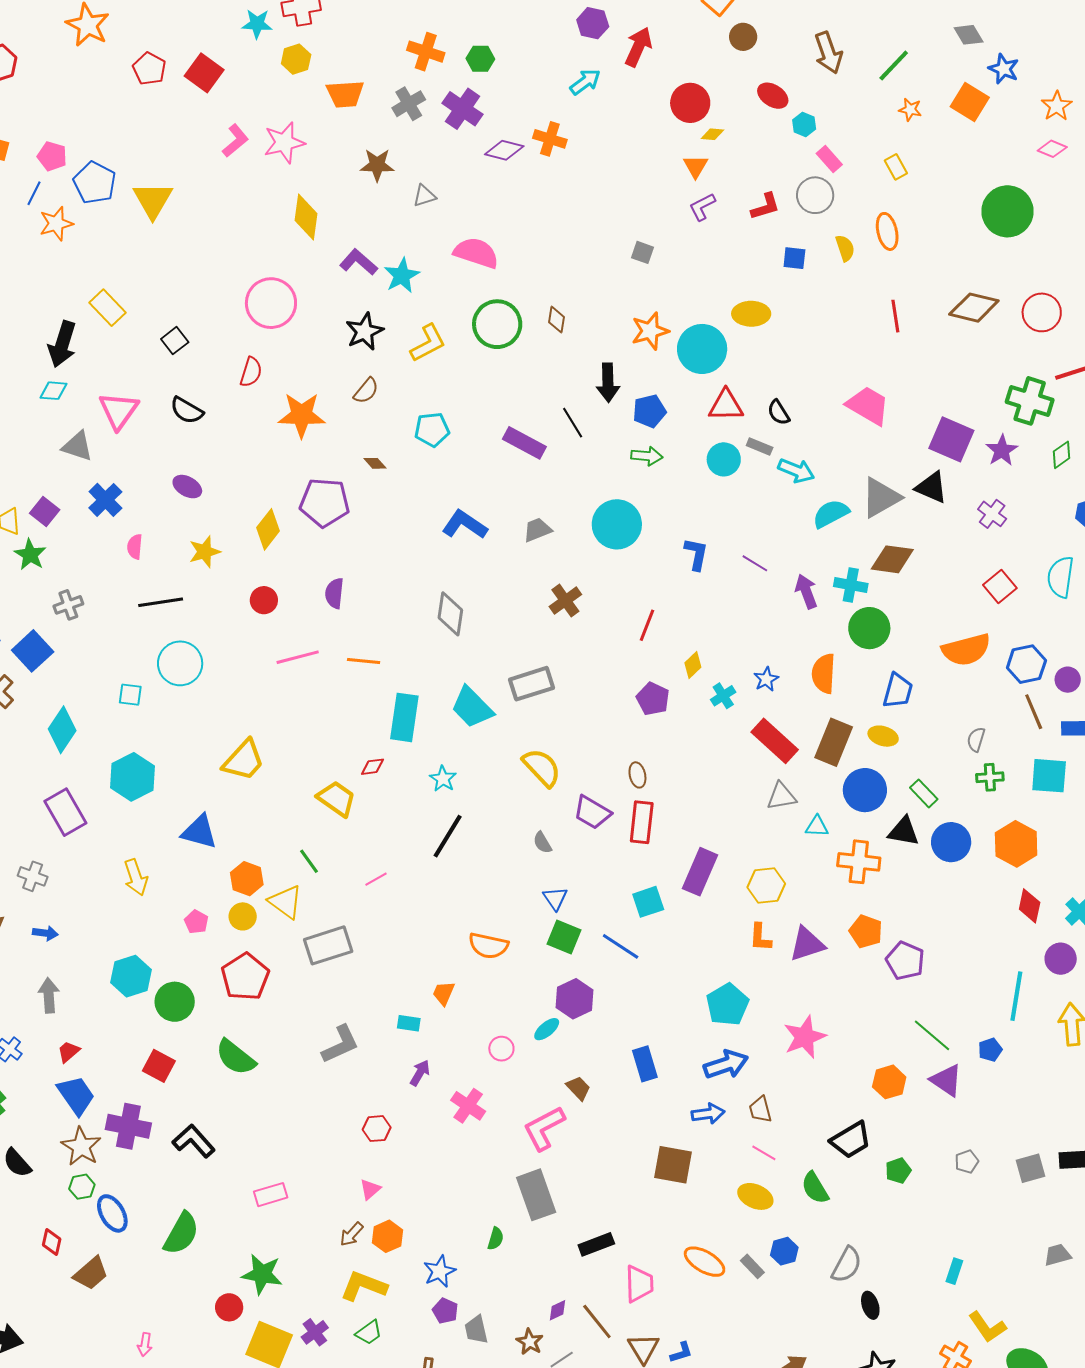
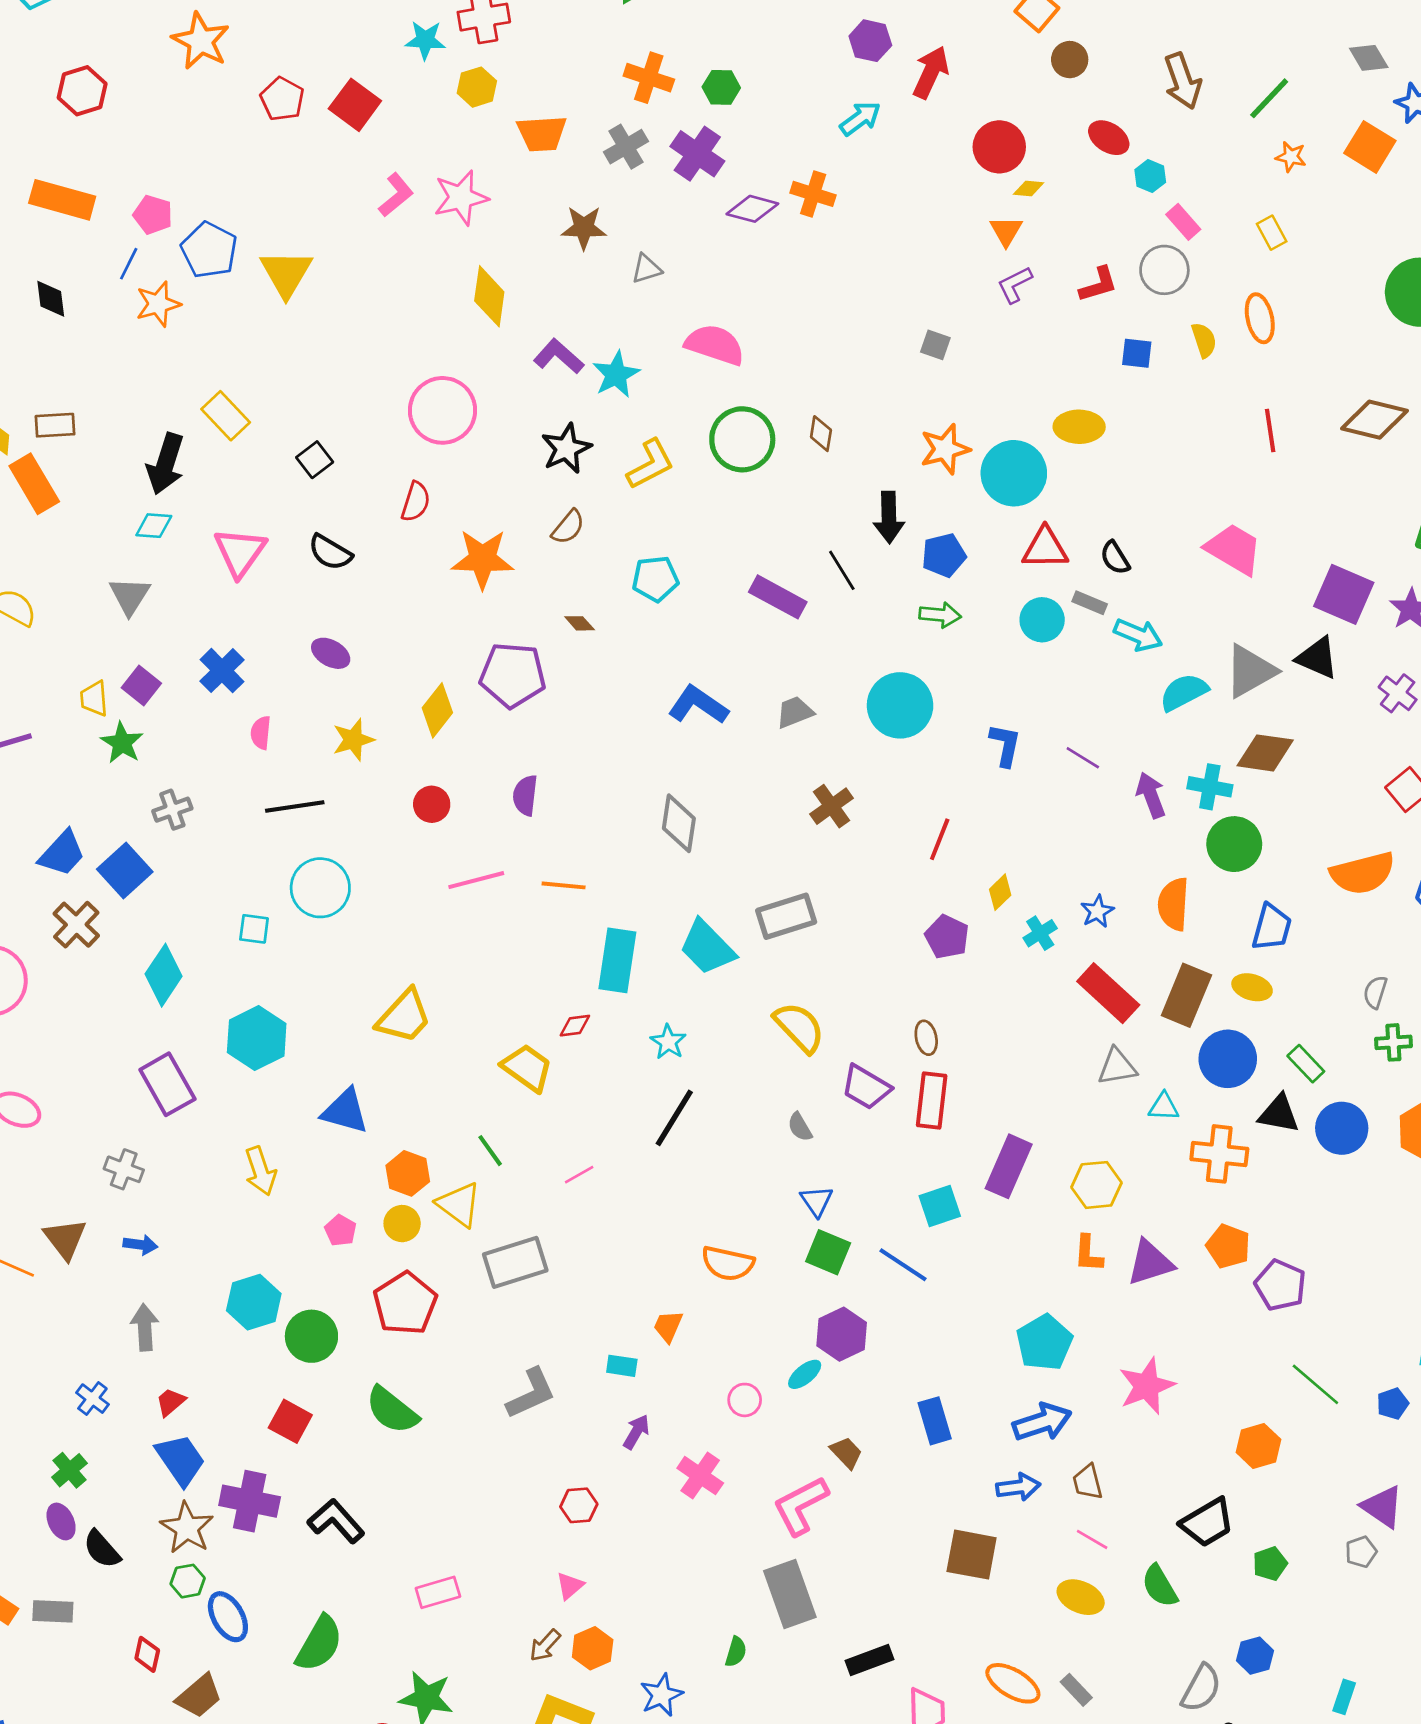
gray triangle: (77, 446) -> (130, 596), moved, turned 44
purple triangle: (946, 1080) -> (1382, 1507), moved
blue hexagon: (784, 1251) -> (1255, 1656), moved

